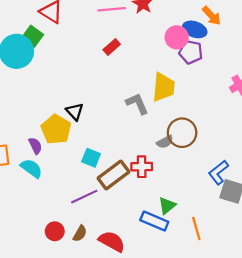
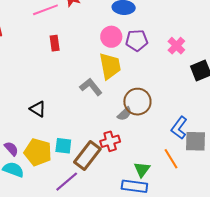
pink circle: (177, 37) -> (111, 37), moved
red rectangle: (112, 47) -> (55, 43), turned -42
purple pentagon: (191, 52) -> (137, 40), moved
yellow pentagon: (56, 129) -> (38, 152), moved
orange line: (196, 228) -> (171, 159), moved

